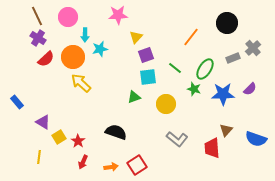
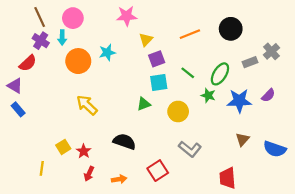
black circle: (227, 23) -> (231, 29), moved
cyan arrow: (85, 35) -> (62, 37), moved
orange line: (191, 37) -> (190, 34), moved, turned 30
red semicircle: (46, 59) -> (28, 63), moved
yellow arrow: (81, 83) -> (87, 105), moved
purple triangle: (43, 122) -> (15, 86), moved
red trapezoid: (212, 148) -> (227, 178), moved
red square: (137, 165) -> (158, 171), moved

